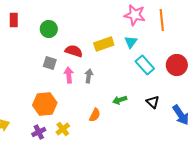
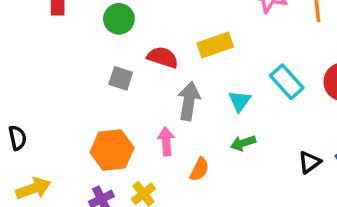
cyan triangle: (131, 42) -> (240, 101), moved
pink arrow: (69, 75) -> (166, 141), moved
gray arrow: (89, 76) -> (189, 101), size x1.5
black triangle: (153, 102) -> (310, 162), moved, turned 40

